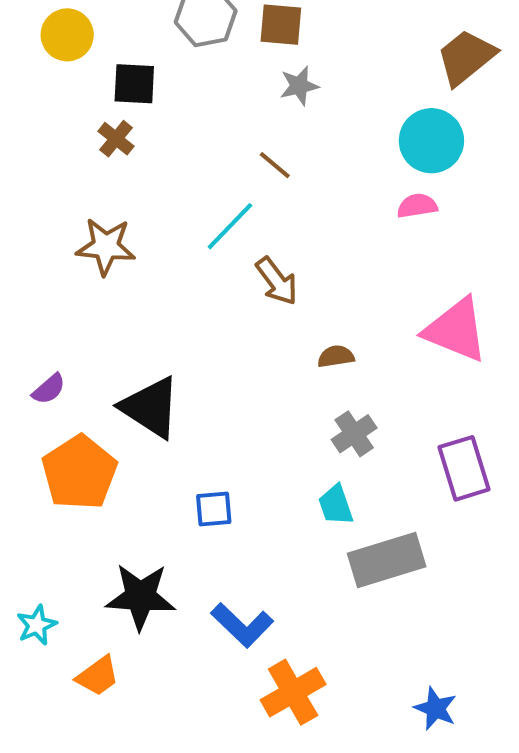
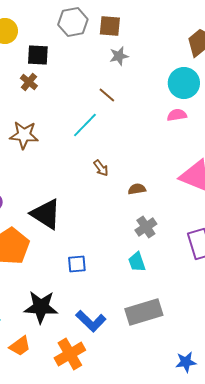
brown arrow: (277, 281) -> (101, 168), moved, size x0.7
gray rectangle: (387, 560) -> (144, 312), moved
orange cross: (293, 692) -> (70, 354), moved
blue star: (436, 709) -> (186, 362), turned -30

